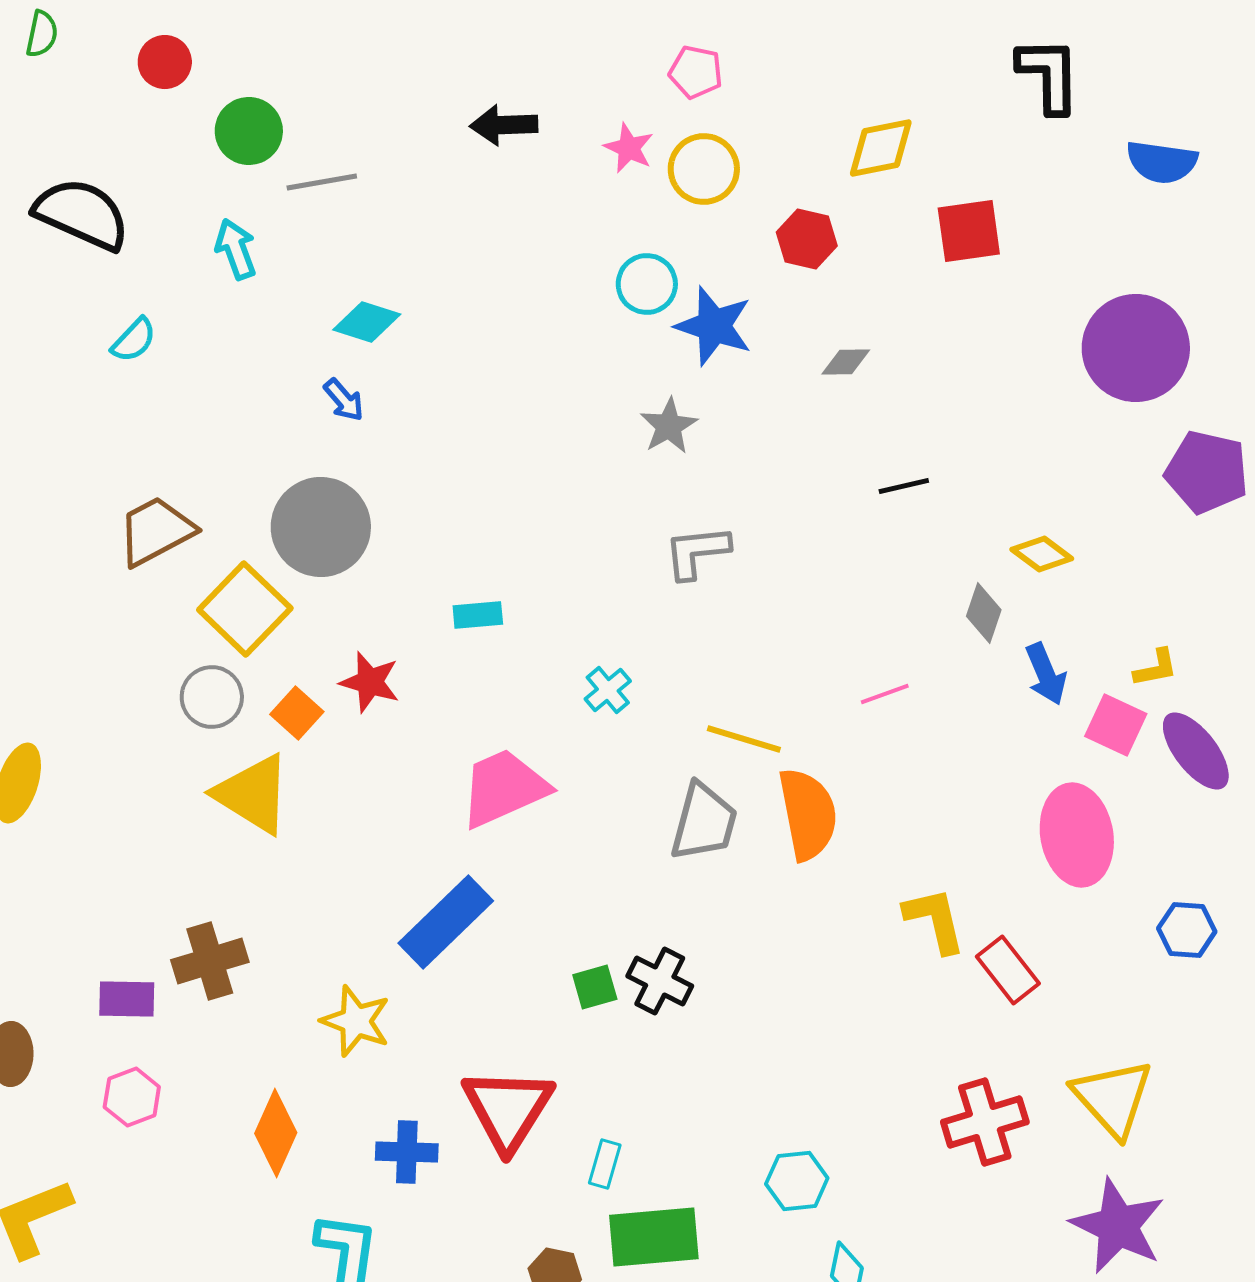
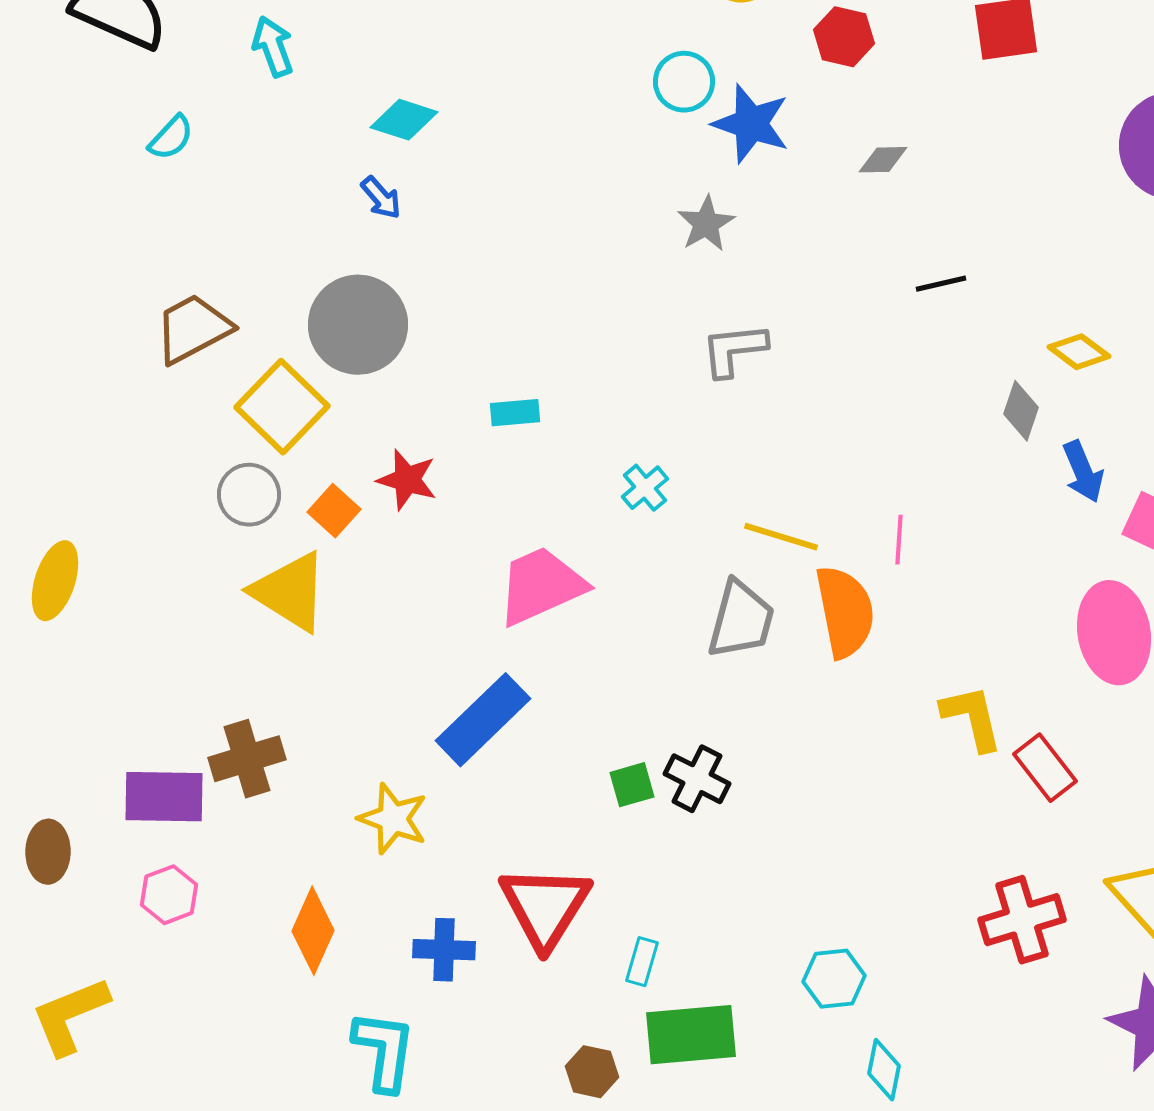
pink line: (885, 694) -> (899, 540), moved, turned -66
purple rectangle: (127, 999) -> (164, 797), size x1.4

